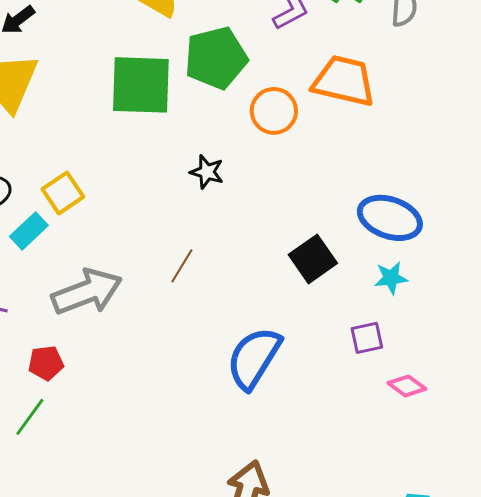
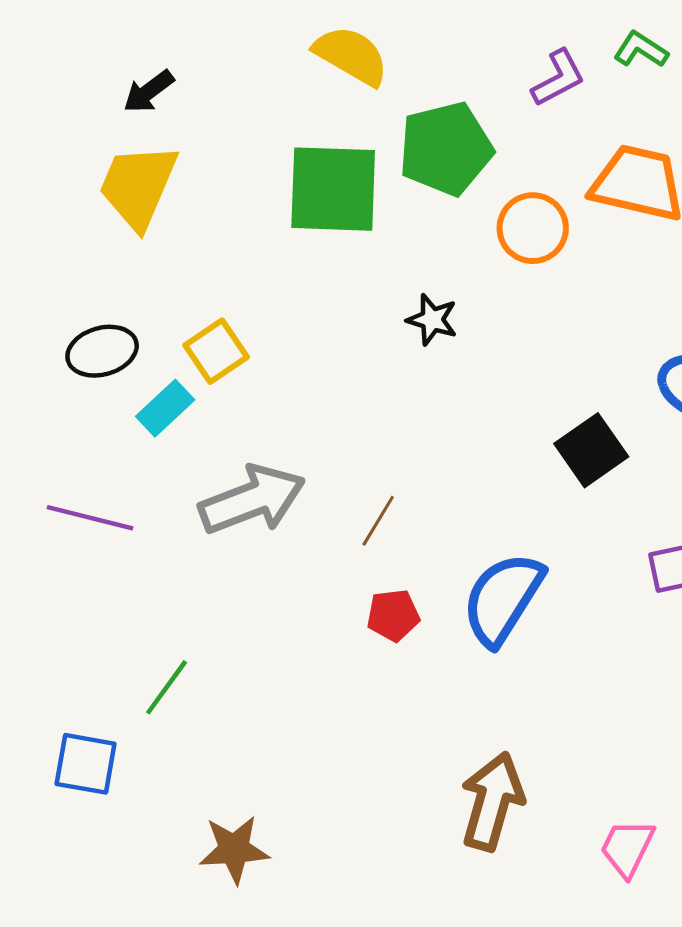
brown line: (182, 266) -> (378, 521), moved
red pentagon: (46, 363) -> (393, 615), moved

